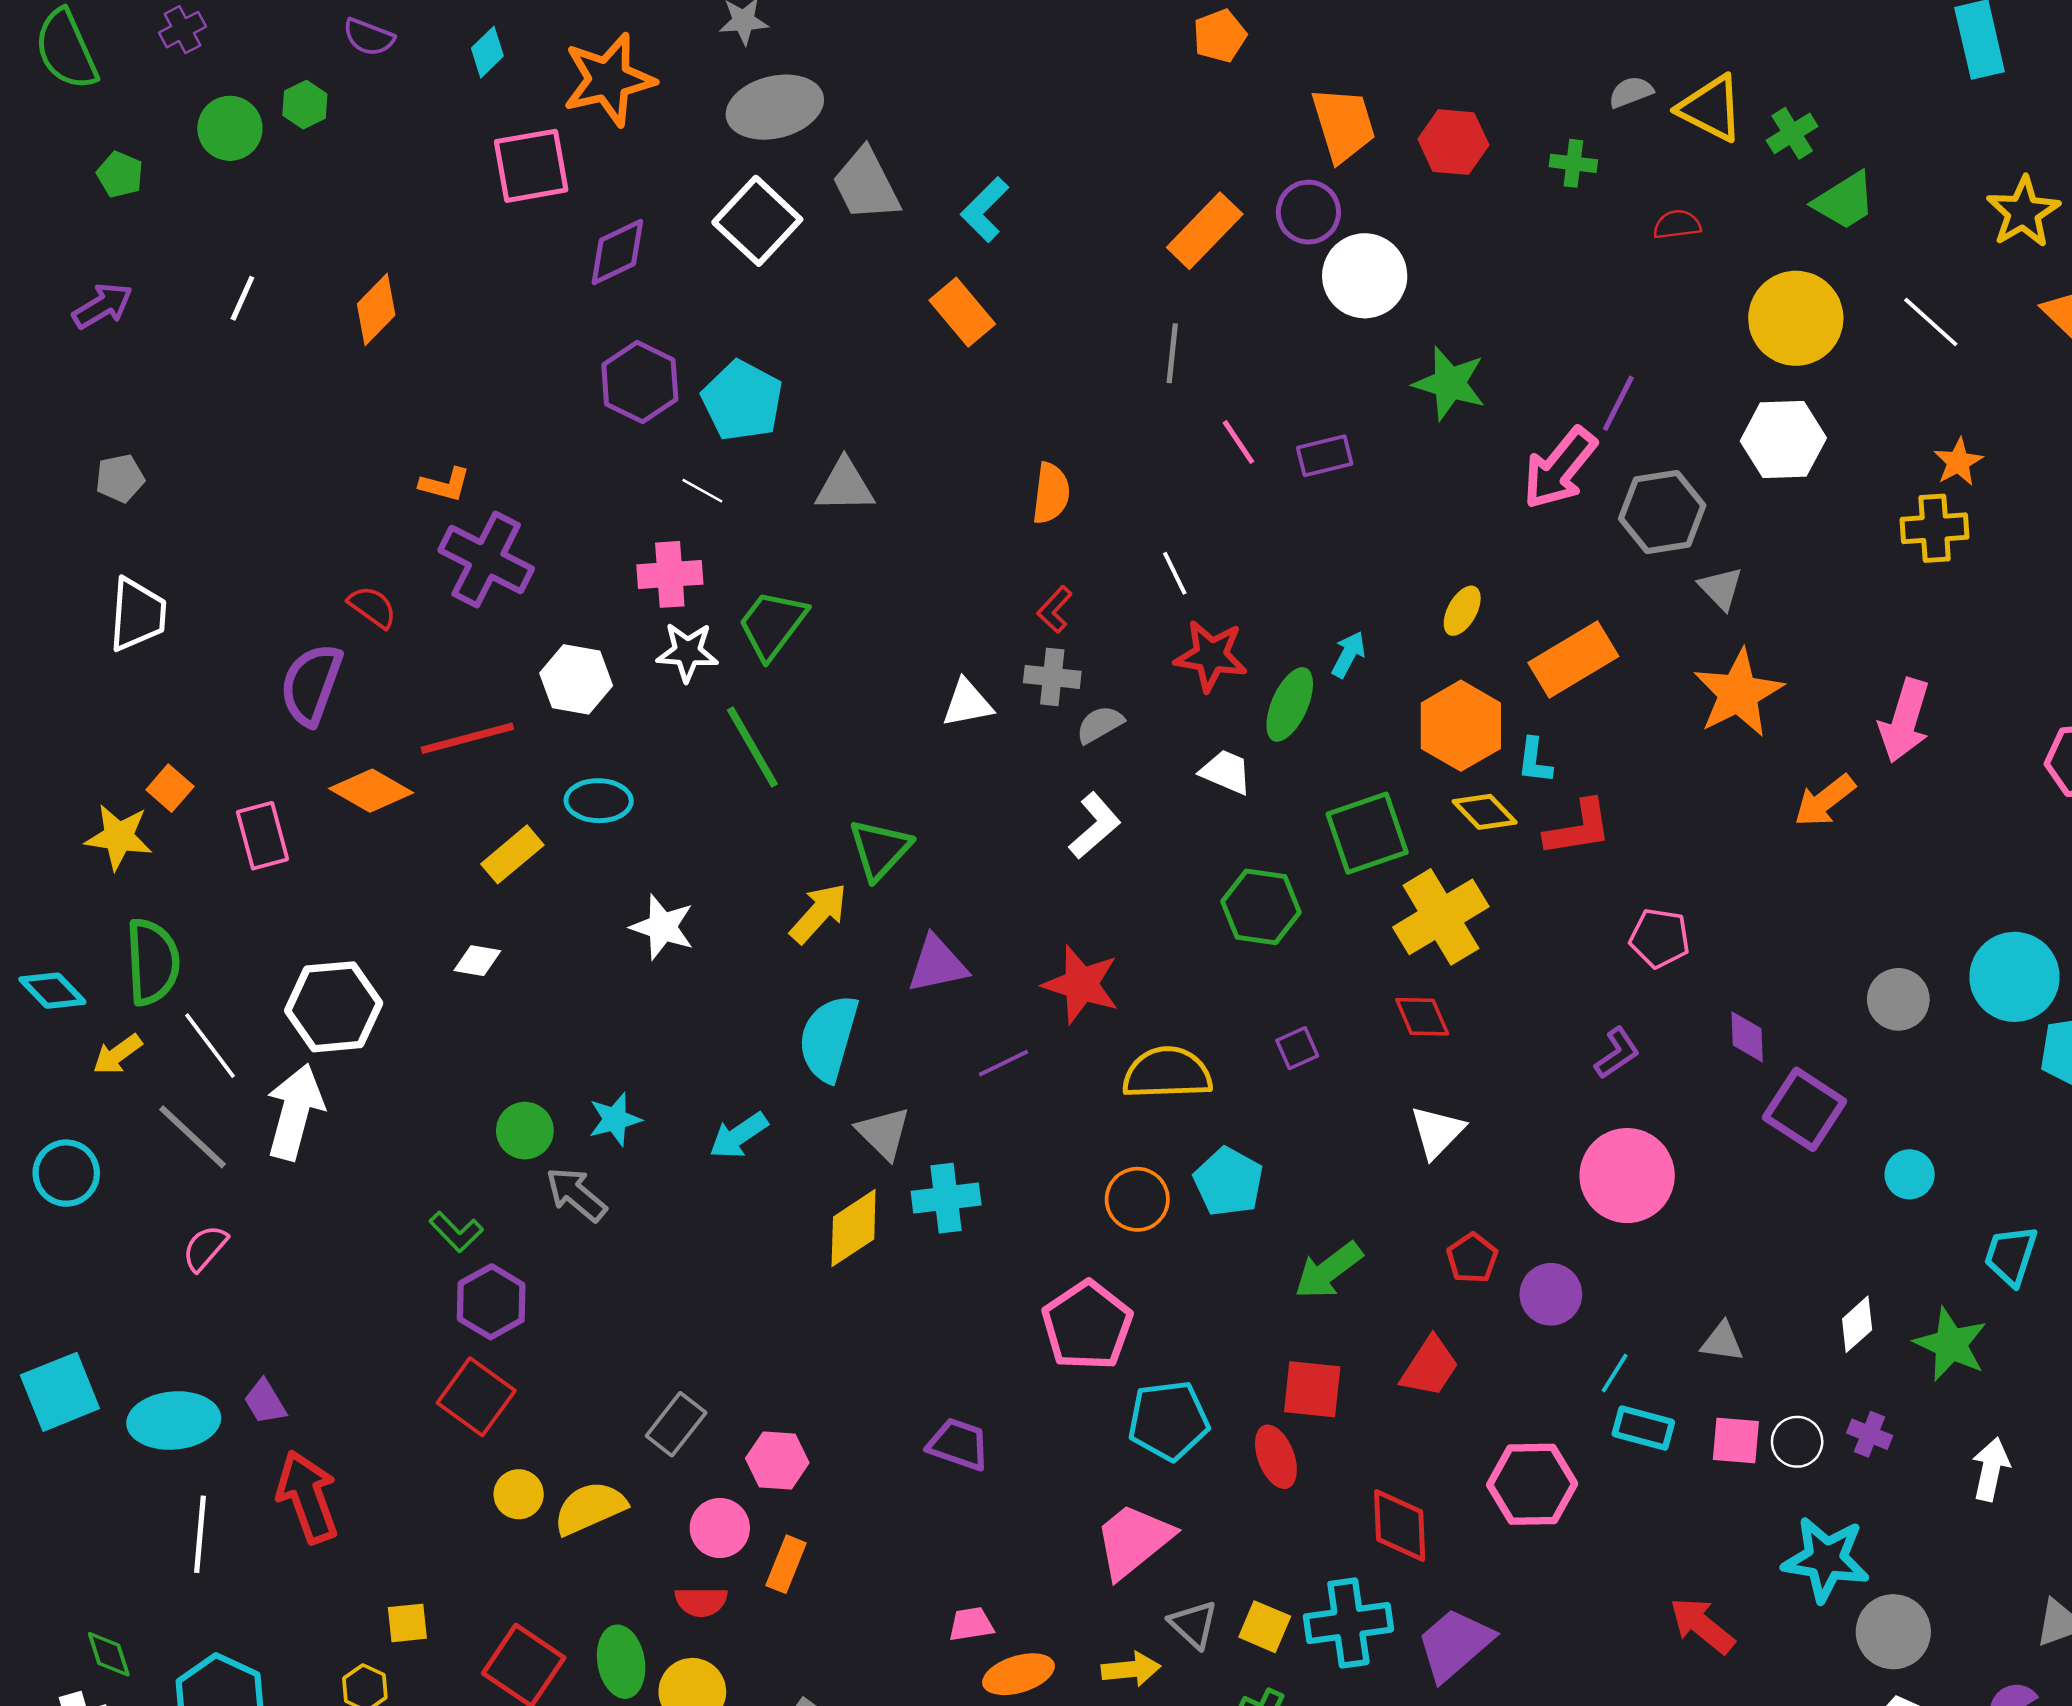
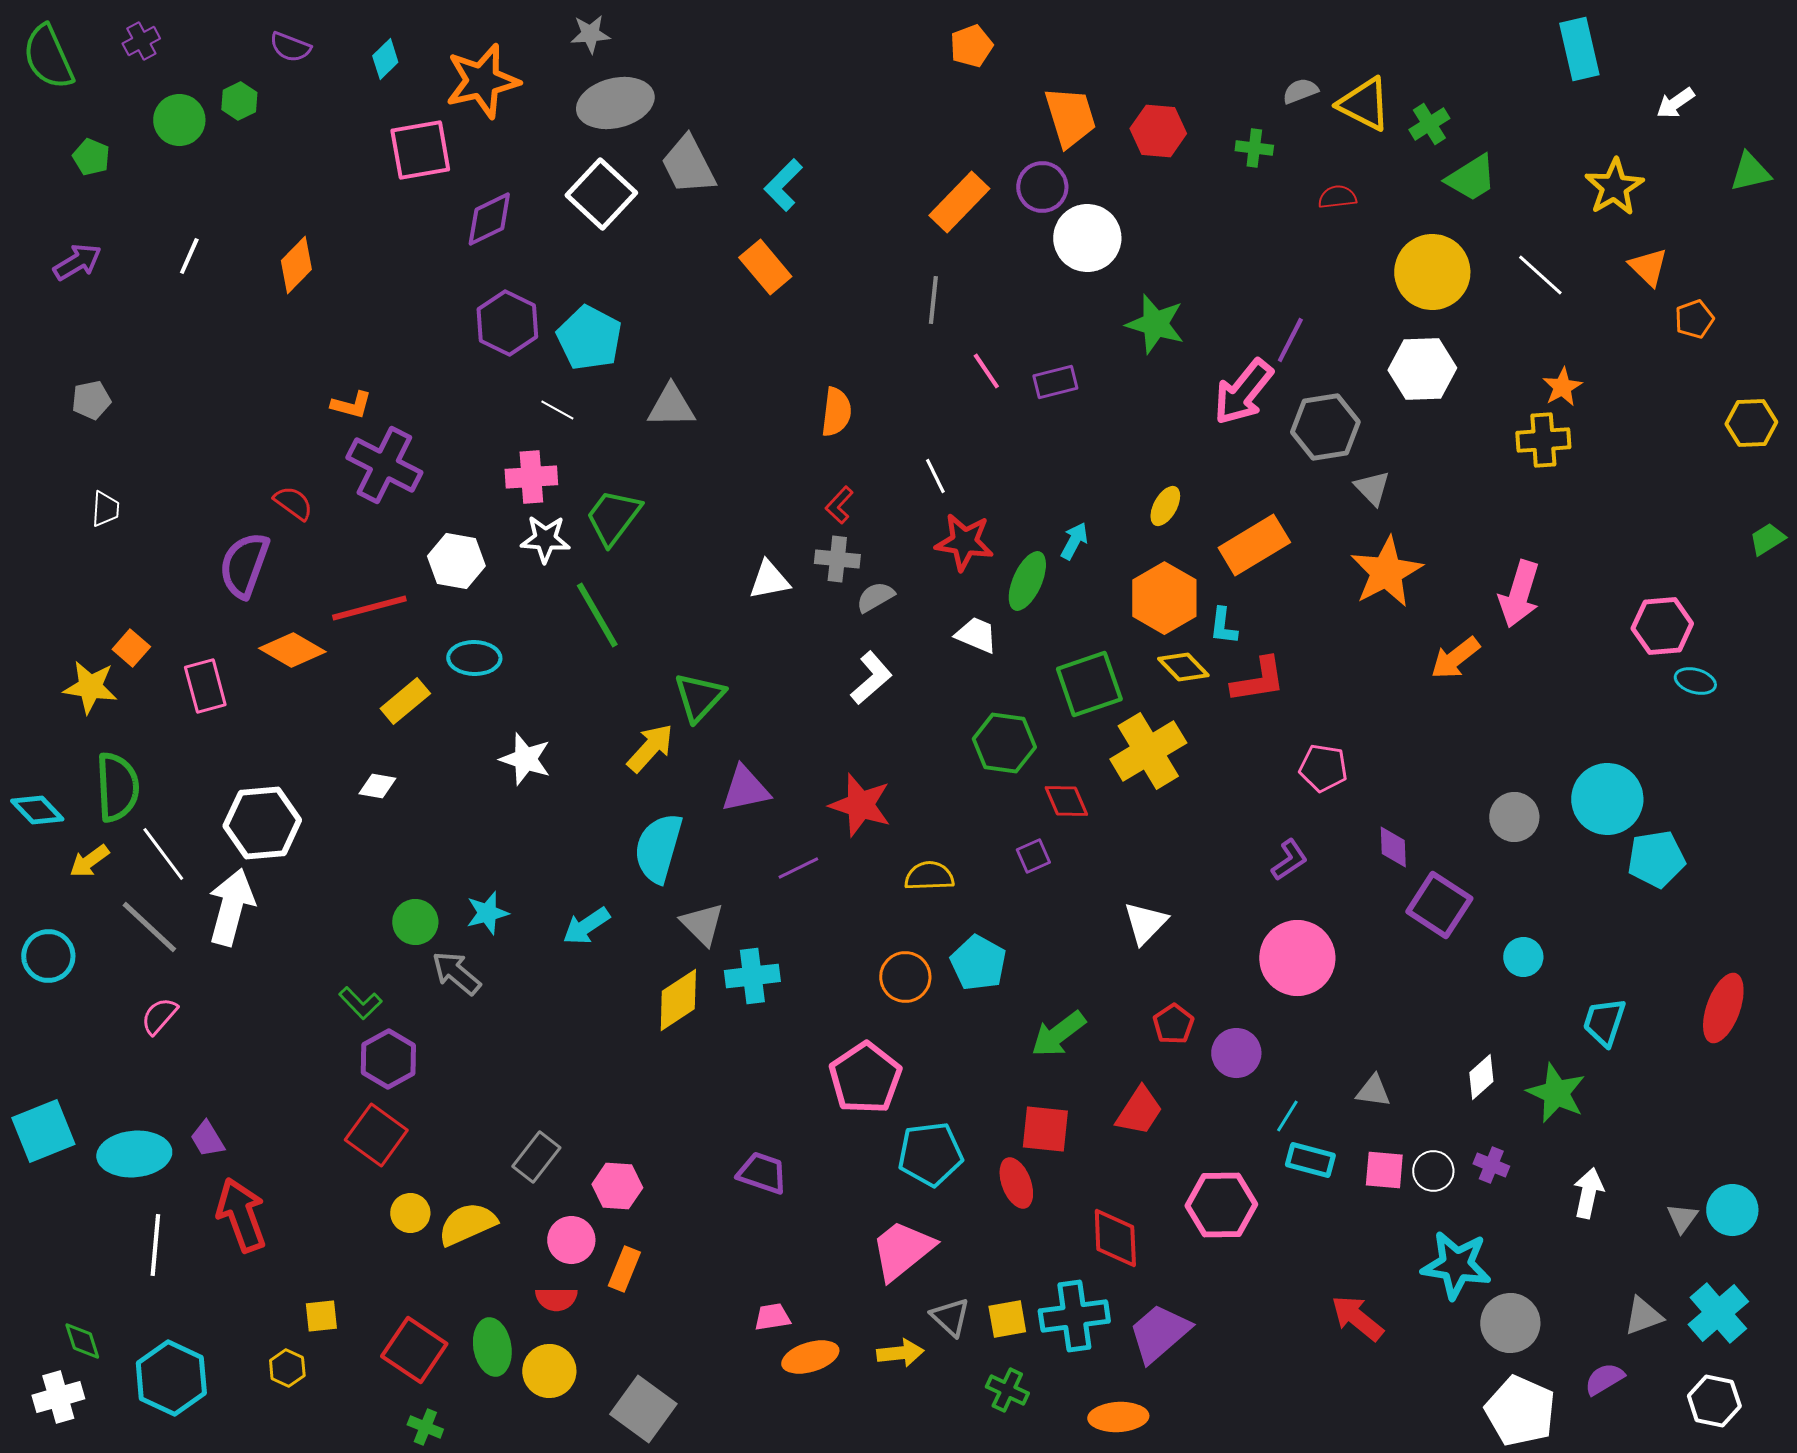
white trapezoid: (137, 614) -> (105, 509), size x0.6
red diamond: (1422, 1017) -> (1066, 801), moved
yellow semicircle: (1167, 1073) -> (929, 876), size x0.7
yellow square: (1265, 1627) -> (1007, 1319), turned -33

